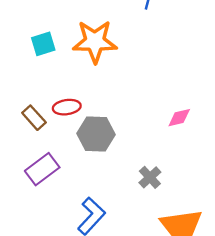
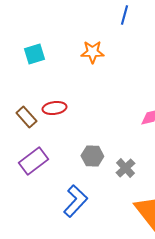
orange star: (95, 42) -> (92, 52), moved, size x0.6
gray hexagon: (96, 134) -> (92, 156), moved, size x0.7

